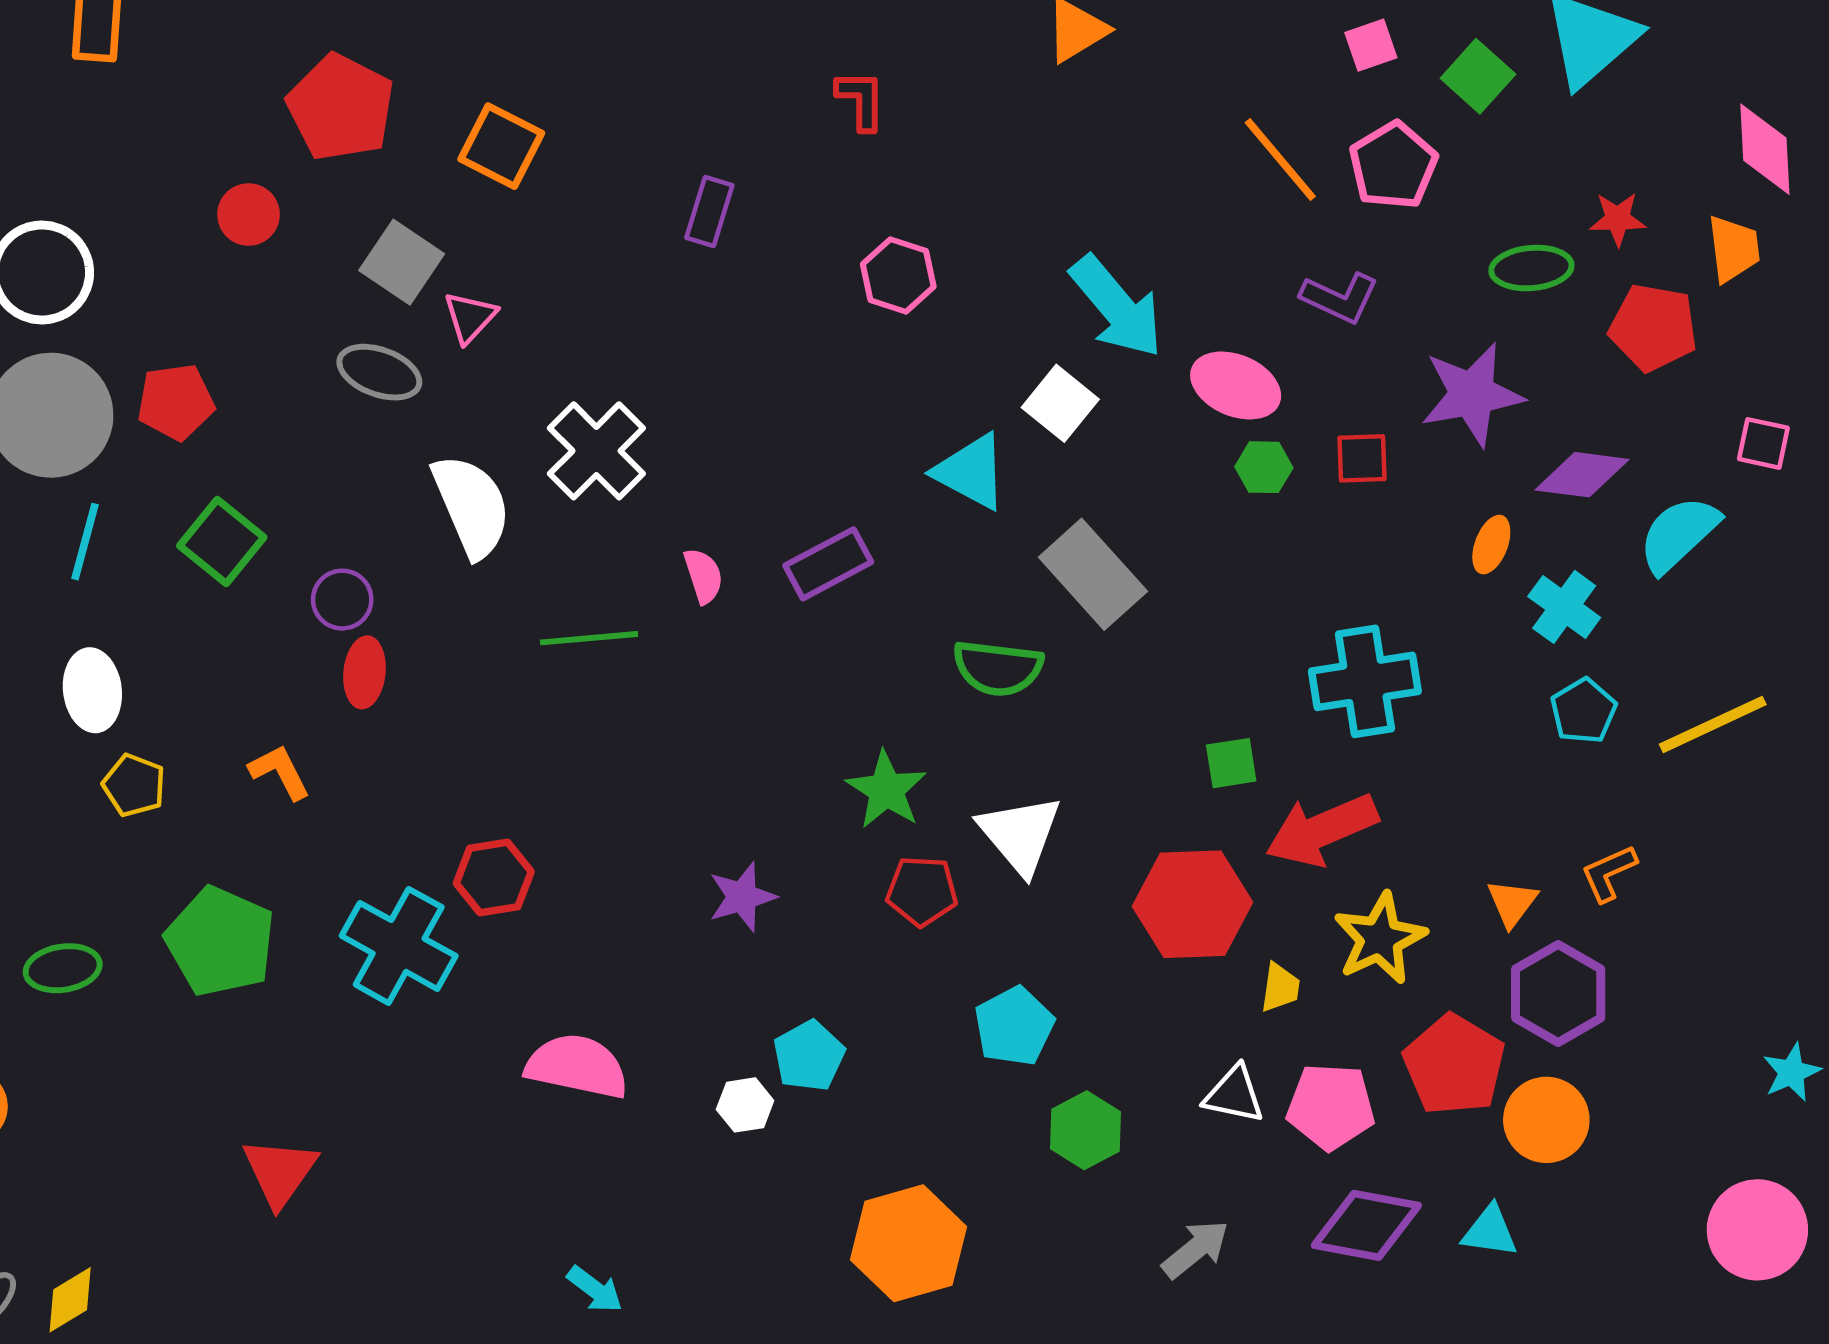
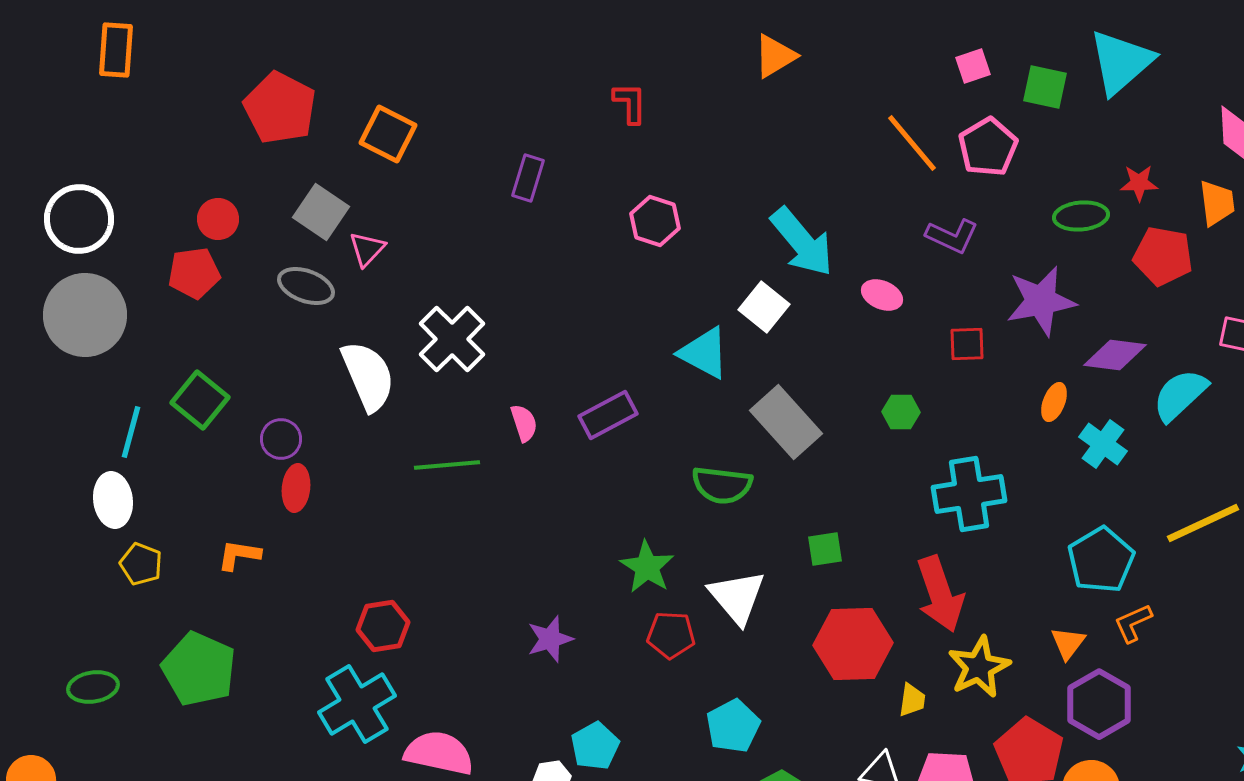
green square: (1478, 76) -> (1045, 87), turned -30
red circle: (249, 215) -> (218, 219), moved
pink ellipse: (1236, 385) -> (882, 295), size x0.7
red pentagon: (176, 402) -> (194, 273), moved
green hexagon: (1264, 467) -> (901, 412), moved
cyan line: (85, 542) -> (131, 432), moved
cyan pentagon: (1583, 711) -> (1101, 560), moved, size x1.5
green square: (1231, 763) -> (825, 549), moved
orange L-shape: (280, 772) -> (239, 555), turned -54
red arrow: (1322, 830) -> (940, 594), turned -86
cyan cross: (399, 946) -> (357, 704), moved, turned 30

